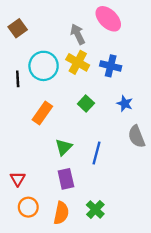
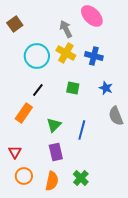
black line: (18, 79) -> (38, 90), moved, turned 40
green square: (86, 104) -> (73, 88), turned -32
orange rectangle: (42, 113) -> (24, 113), moved

